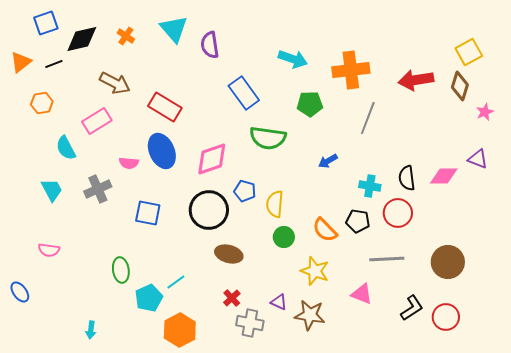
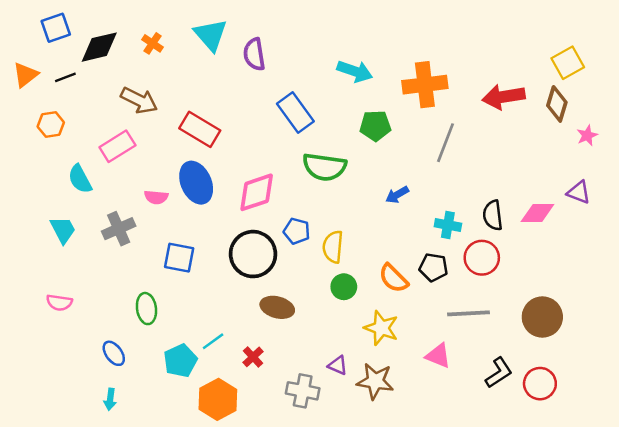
green ellipse: (121, 270) -> (146, 309), moved
blue ellipse: (20, 292) -> (114, 353), moved
red cross: (232, 298) -> (253, 357), moved

